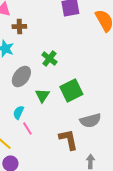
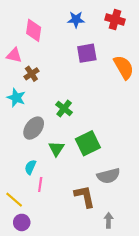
brown cross: (19, 26) -> (31, 74), turned -32
pink line: (27, 128) -> (40, 184), turned 40

